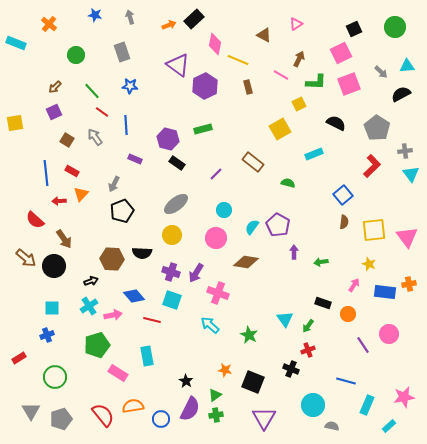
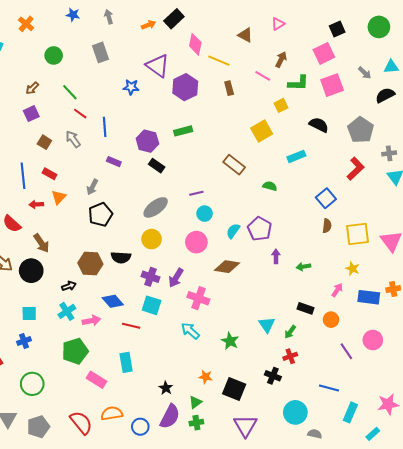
blue star: (130, 86) -> (131, 87), moved
purple line: (216, 174) -> (196, 193), moved, turned 32

